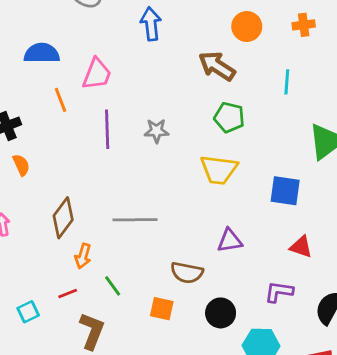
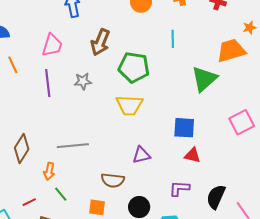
brown arrow: (217, 66) -> (100, 42), moved, turned -96
pink trapezoid: (97, 74) -> (52, 45), moved
green pentagon: (229, 117) -> (134, 67), size x1.4
blue square: (285, 191) -> (184, 128), moved
orange arrow: (83, 256) -> (49, 171), moved

